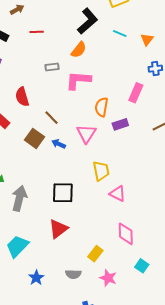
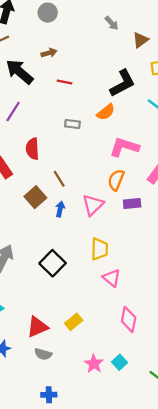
pink L-shape: (78, 80) -> (124, 147), moved
blue arrow: (59, 144) -> (60, 209), turned 64
black square: (63, 193) -> (53, 263), turned 30
red triangle: (58, 229) -> (37, 327), moved
pink diamond: (126, 234) -> (129, 319), moved
yellow rectangle: (95, 254) -> (74, 322), moved
pink star: (108, 278) -> (94, 364), moved

